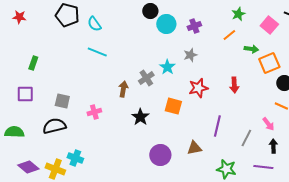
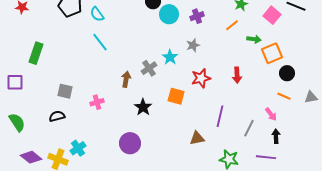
cyan line: (97, 52) -> (100, 42), turned 30
green rectangle: (33, 63) -> (36, 53), size x1.5
purple square: (25, 94) -> (15, 82), moved
black semicircle: (54, 126) -> (57, 116), size x0.7
green semicircle: (14, 132) -> (17, 122), turned 54
purple circle: (160, 155) -> (130, 143), moved
cyan cross: (75, 158) -> (78, 148), turned 35

